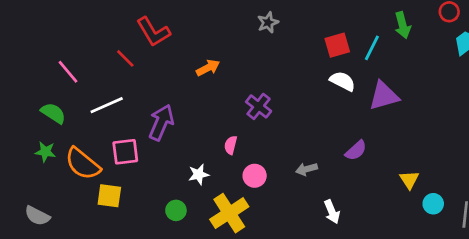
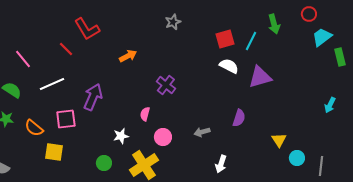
purple semicircle: (356, 150) -> (239, 118), turned -30
orange semicircle: (83, 164) -> (34, 128), size x0.7
white arrow: (332, 212) -> (221, 164), turned 42

